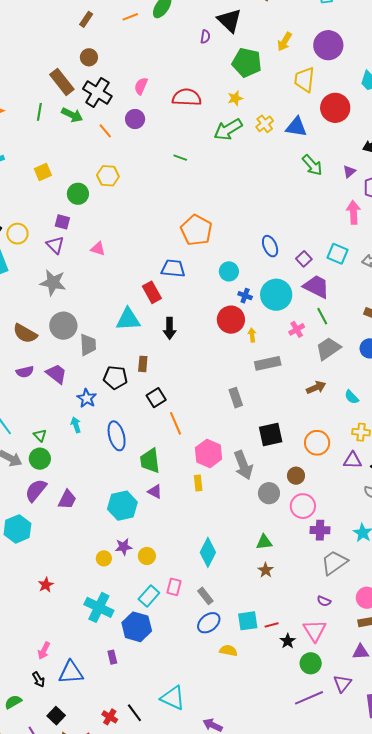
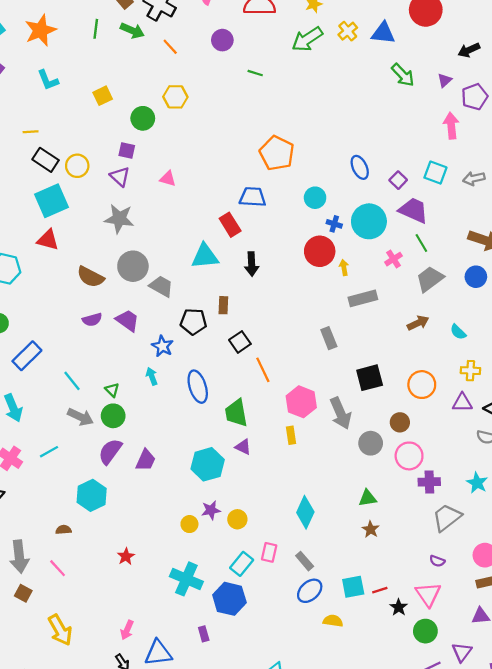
purple circle: (135, 119) -> (222, 40), moved
gray trapezoid: (88, 345) -> (161, 286), turned -55

